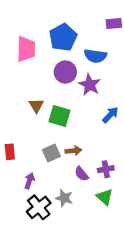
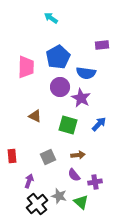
brown triangle: (36, 106) -> (35, 116), turned -32
green square: (60, 116) -> (68, 125), moved
brown arrow: (73, 151) -> (78, 155), moved
purple cross: (106, 169) -> (95, 182), moved
green triangle: (105, 197) -> (81, 202), moved

